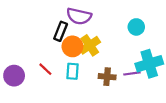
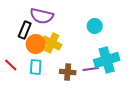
yellow cross: (90, 45) -> (52, 43), turned -30

